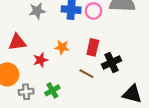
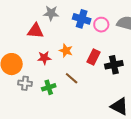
red triangle: (17, 42) -> (35, 31), moved
black cross: (111, 63) -> (114, 65), moved
brown line: (86, 74) -> (72, 78), moved

